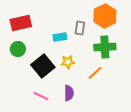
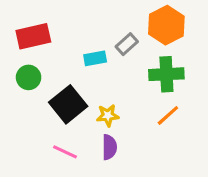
gray rectangle: (80, 28) -> (127, 44), turned 40
yellow star: (68, 62) -> (108, 115), moved
orange line: (95, 73) -> (168, 115), moved

